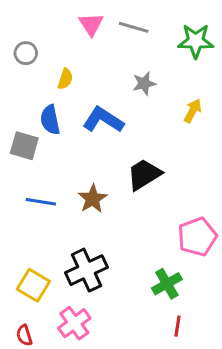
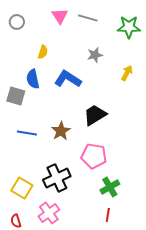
gray circle: (26, 53) -> (17, 22), moved
pink pentagon: (197, 237) -> (94, 156), moved, turned 30
red line: (178, 326) -> (108, 215), moved

